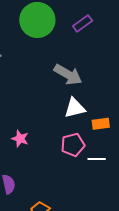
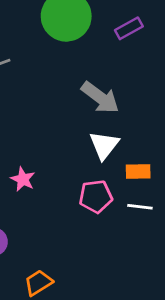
white triangle: (75, 108) -> (104, 145), turned -45
white line: (97, 159) -> (140, 207), moved

